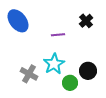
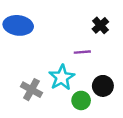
blue ellipse: (18, 21) -> (18, 25), turned -45
purple line: (58, 35) -> (82, 52), moved

